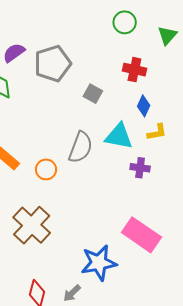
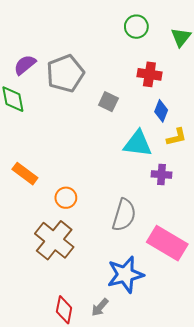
gray semicircle: (81, 147) -> (124, 215), moved
orange circle: (46, 169) -> (66, 198), moved

